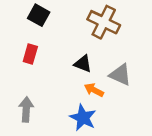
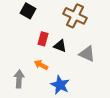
red rectangle: (30, 54) -> (43, 39), moved
orange arrow: (94, 90) -> (41, 65), moved

